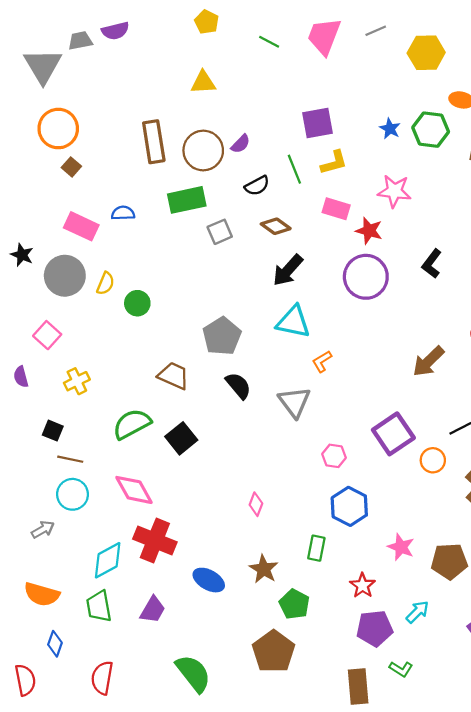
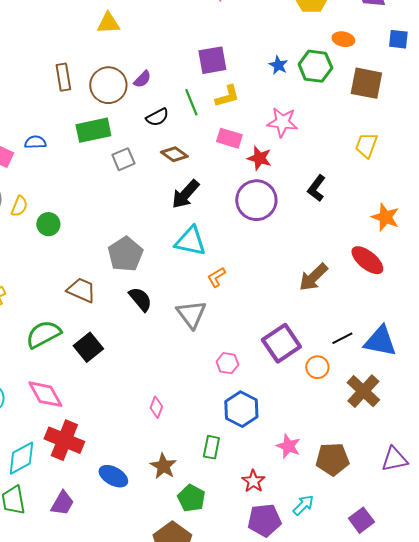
brown rectangle: (154, 142) -> (63, 77), size x0.7

